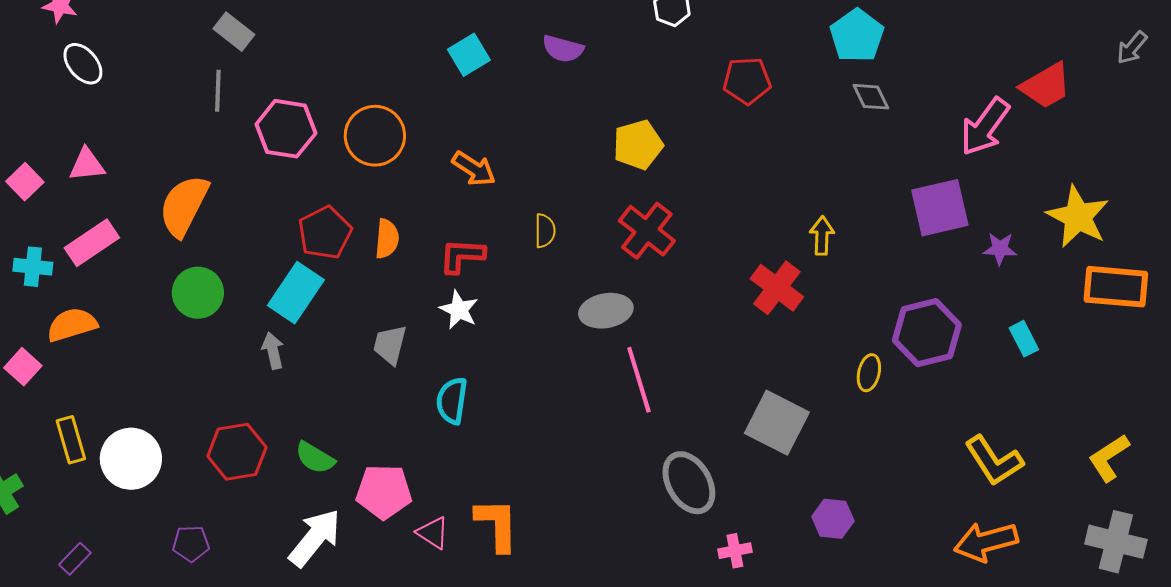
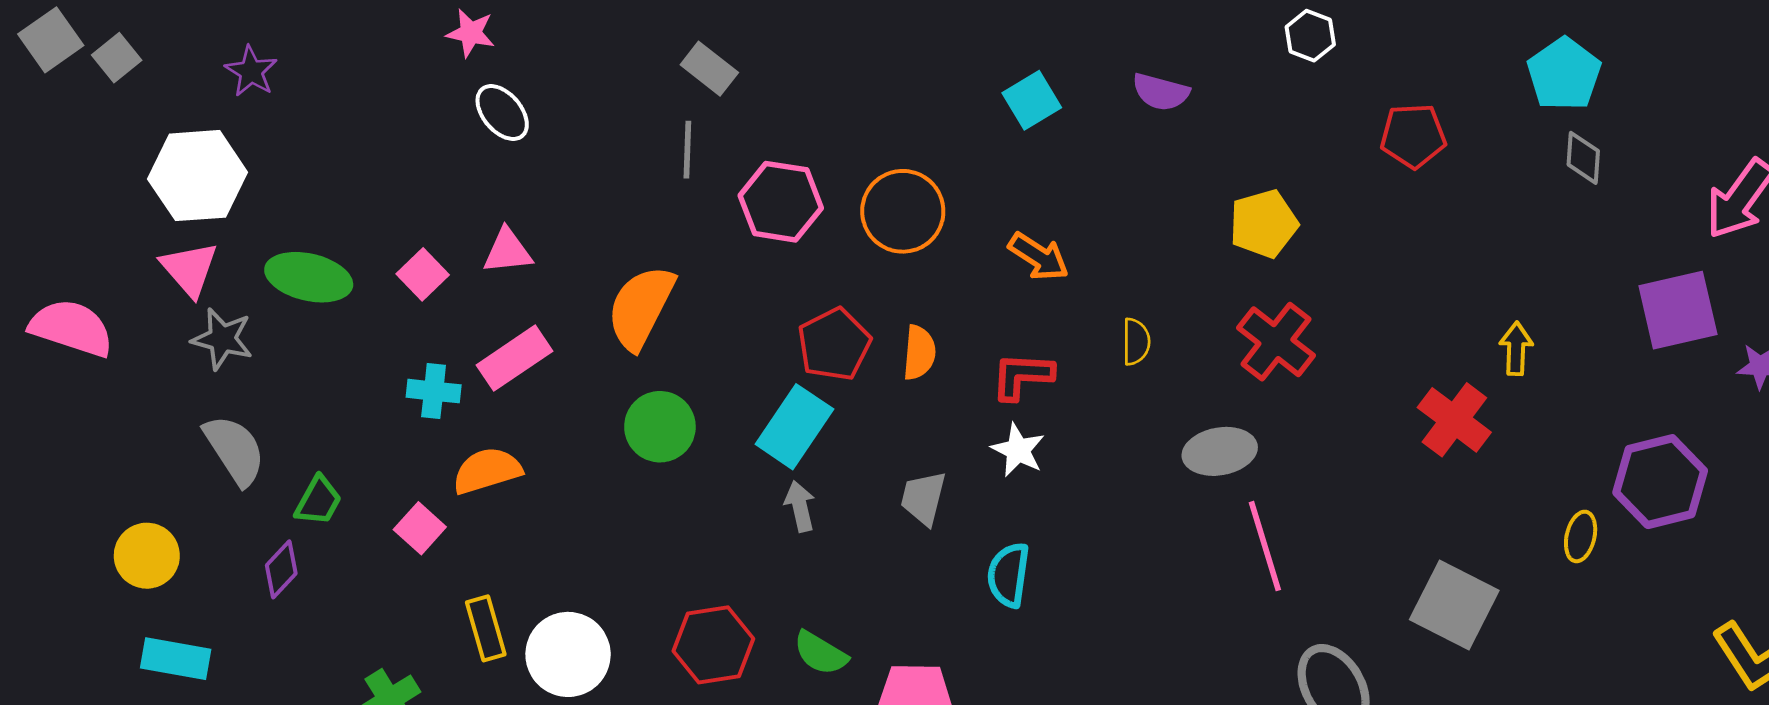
gray diamond: (871, 97) -> (1583, 158), turned 30
gray arrow: (273, 351) -> (800, 506), moved

